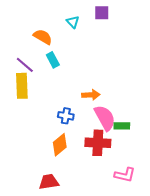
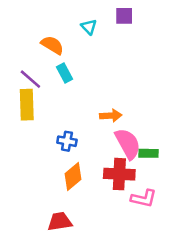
blue cross: (66, 116) -> (67, 141), moved
pink L-shape: (125, 175) -> (144, 198), moved

